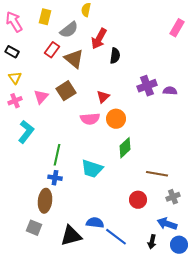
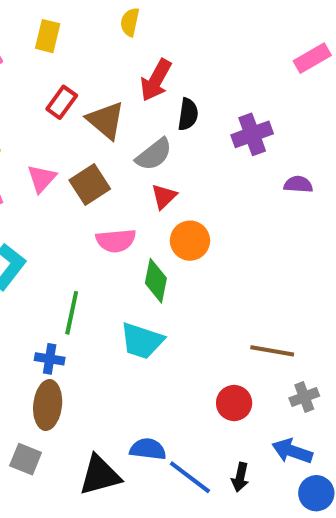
pink rectangle: (177, 28) -> (312, 58), turned 30
gray semicircle: (69, 30) -> (154, 154), moved
purple cross: (147, 86) -> (252, 134), moved
pink triangle: (41, 97) -> (42, 178), moved
pink semicircle: (90, 119) -> (116, 241), moved
green diamond: (125, 148) -> (156, 281), moved, turned -35
blue cross: (55, 178) -> (50, 359), moved
black arrow: (152, 242) -> (240, 477), moved

